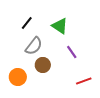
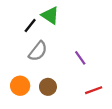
green triangle: (60, 26) -> (50, 15), moved
brown circle: (43, 65) -> (48, 87), moved

